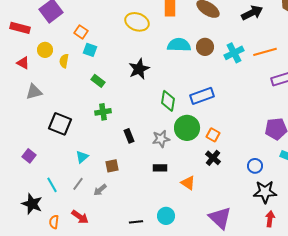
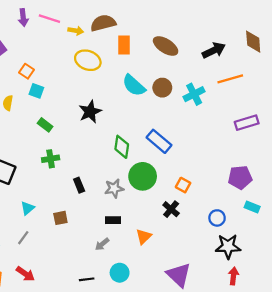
cyan semicircle: (179, 45) -> (134, 85), turned -140
orange line: (265, 52) -> (230, 79), moved
blue rectangle: (202, 96) -> (159, 141), turned 60
orange square: (213, 135) -> (183, 185), moved
orange triangle: (188, 183) -> (144, 237), turned 42
gray arrow: (100, 190) -> (102, 244), moved

